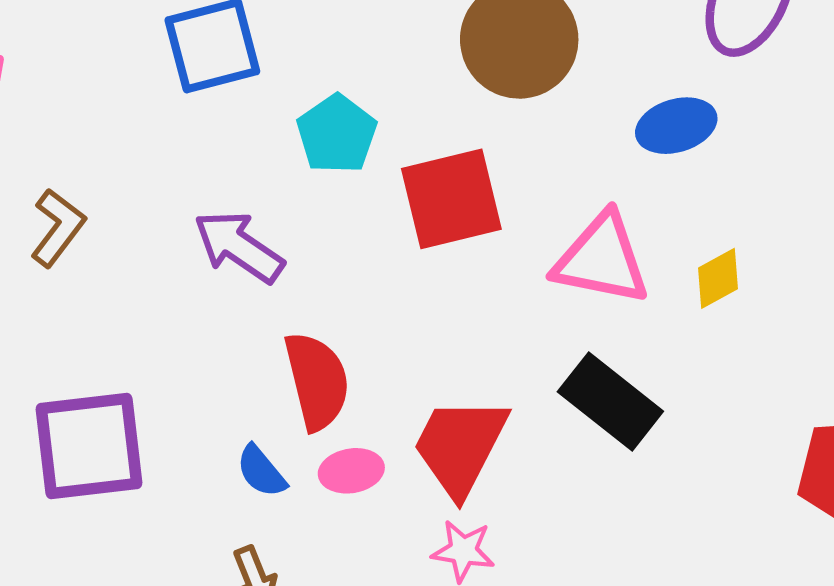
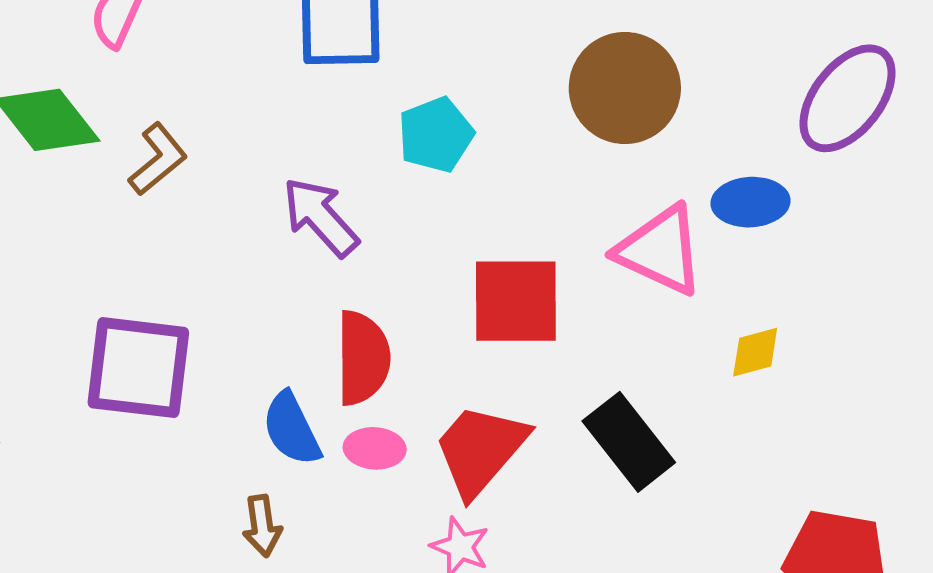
red square: (451, 199) -> (516, 301), moved
pink triangle: (602, 259) -> (660, 250), moved
blue semicircle: (261, 471) -> (291, 429), size x1.4

